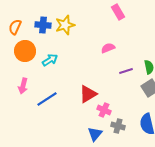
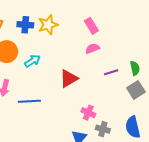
pink rectangle: (118, 12) -> (91, 26), moved
red triangle: (88, 94) -> (69, 79), moved
blue line: (47, 99) -> (29, 101), turned 30

